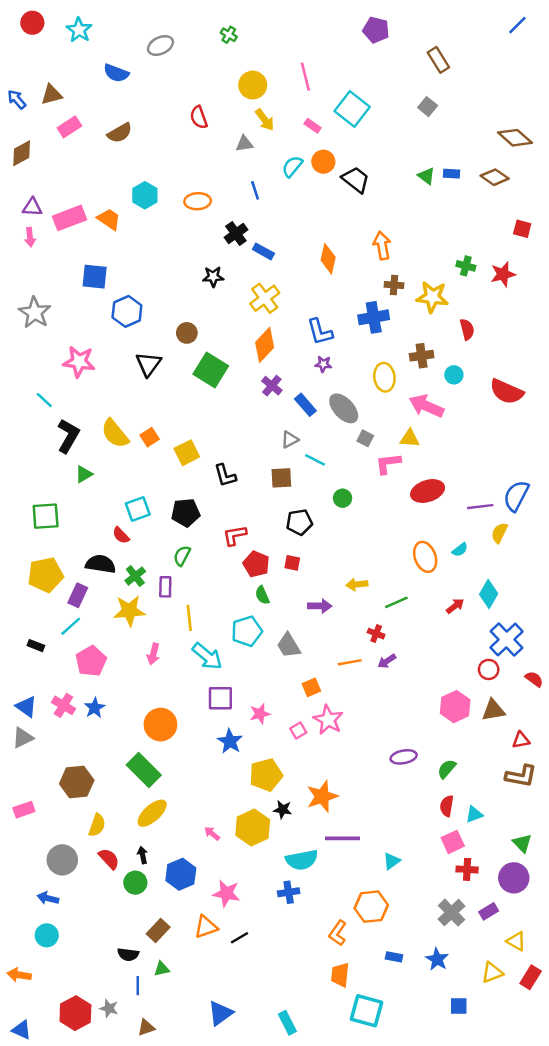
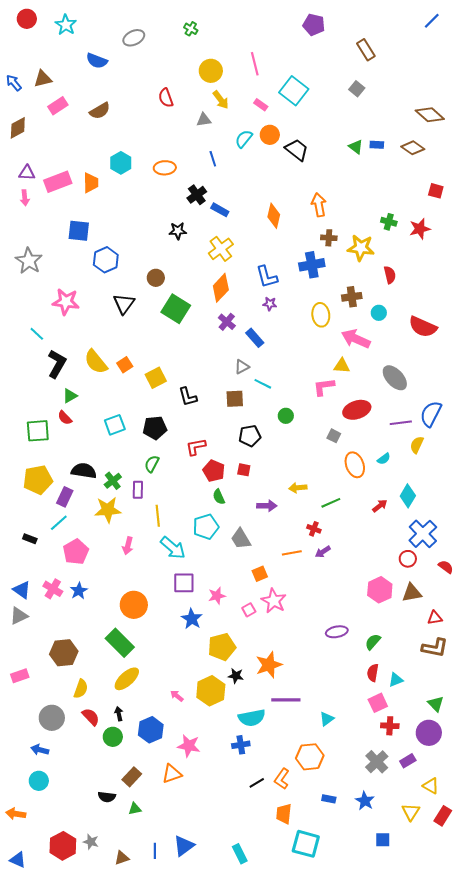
orange trapezoid: (109, 219) -> (91, 183), turned 55
gray ellipse: (344, 408) -> (395, 378), moved
gray square: (365, 438) -> (334, 436), moved
red semicircle: (121, 535) -> (65, 418), moved
black line: (240, 938) -> (257, 783), moved
yellow triangle: (492, 972) -> (411, 812), turned -36
blue line: (138, 986) -> (155, 851), moved

